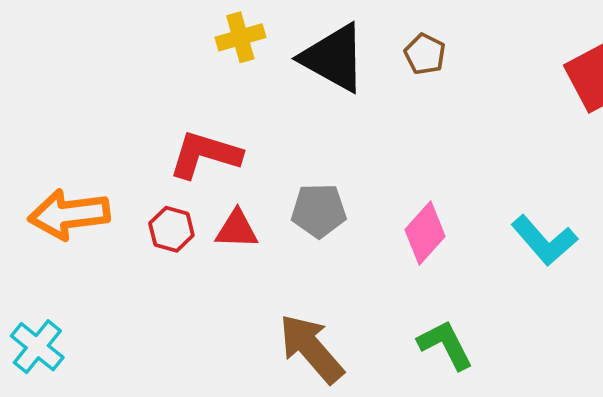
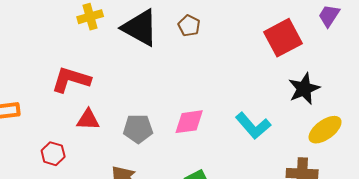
gray pentagon: (319, 211) -> (138, 129), moved
red hexagon: (171, 229) -> (53, 154), moved
pink diamond: (425, 233) -> (189, 122), turned 40

